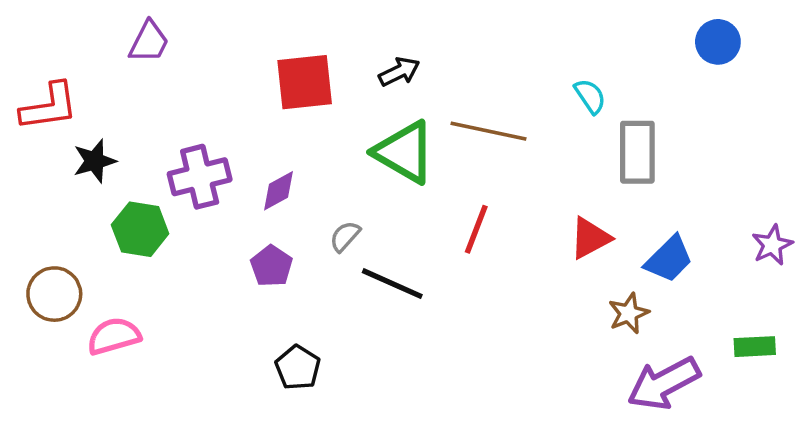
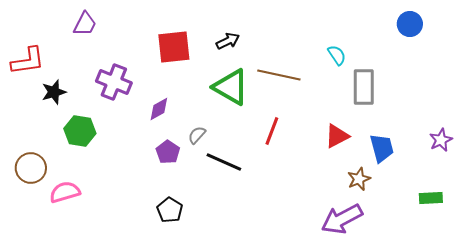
purple cross: (200, 177) -> (114, 82), moved, turned 36
blue trapezoid: (669, 259) -> (382, 148), turned -60
purple pentagon: (271, 266) -> (168, 152), moved
purple arrow: (664, 383) -> (342, 219), moved

